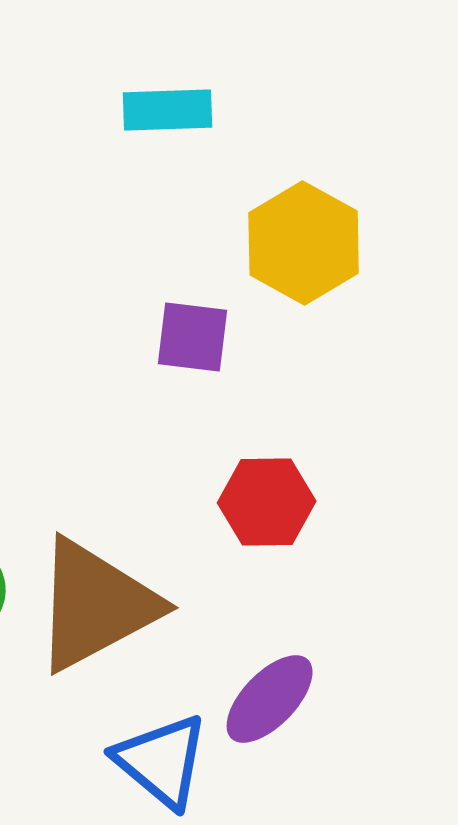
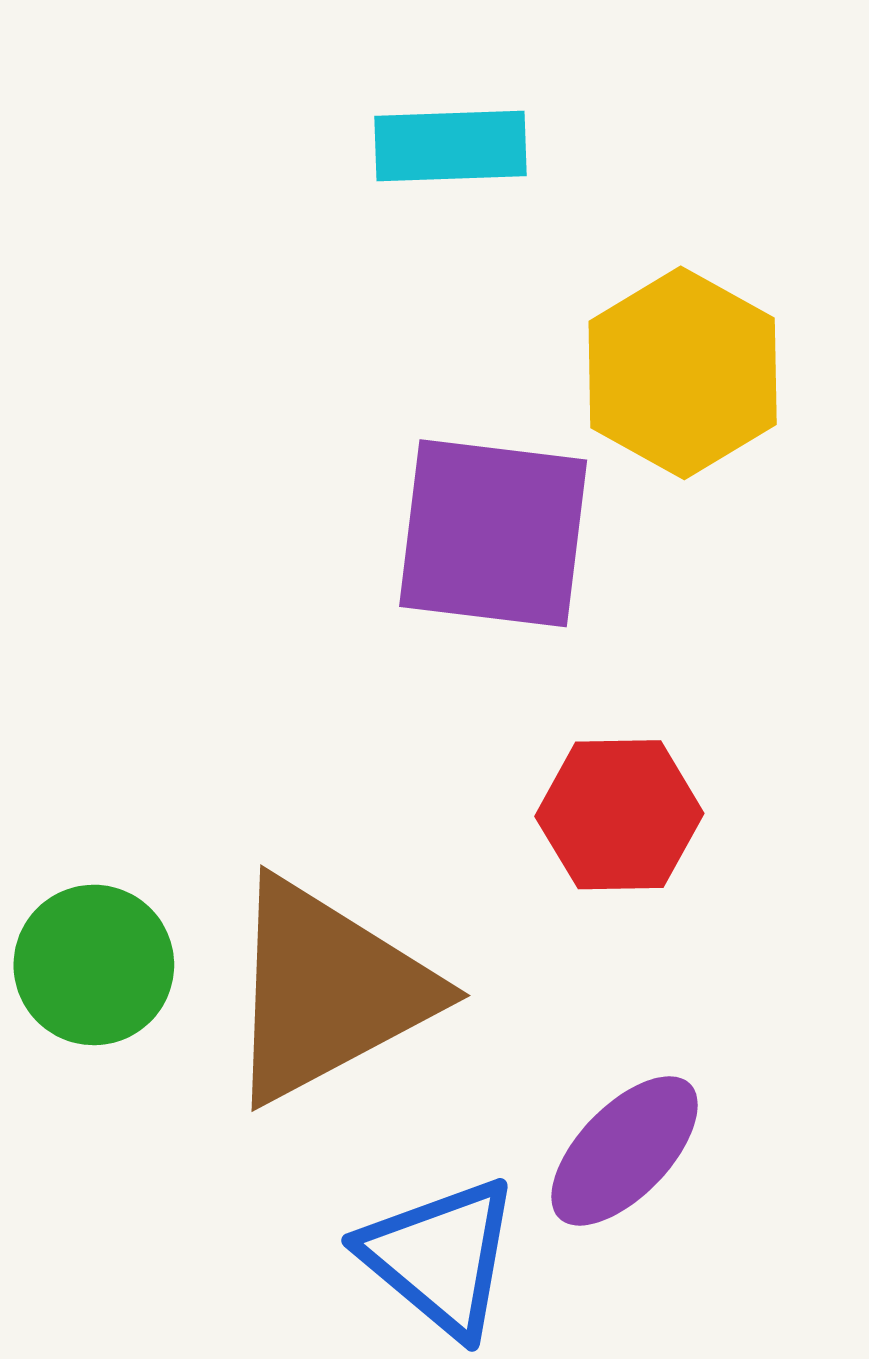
purple square: (193, 337) -> (493, 533), size x1.6

